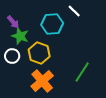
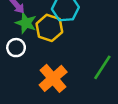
yellow hexagon: (39, 53) -> (49, 28), moved

